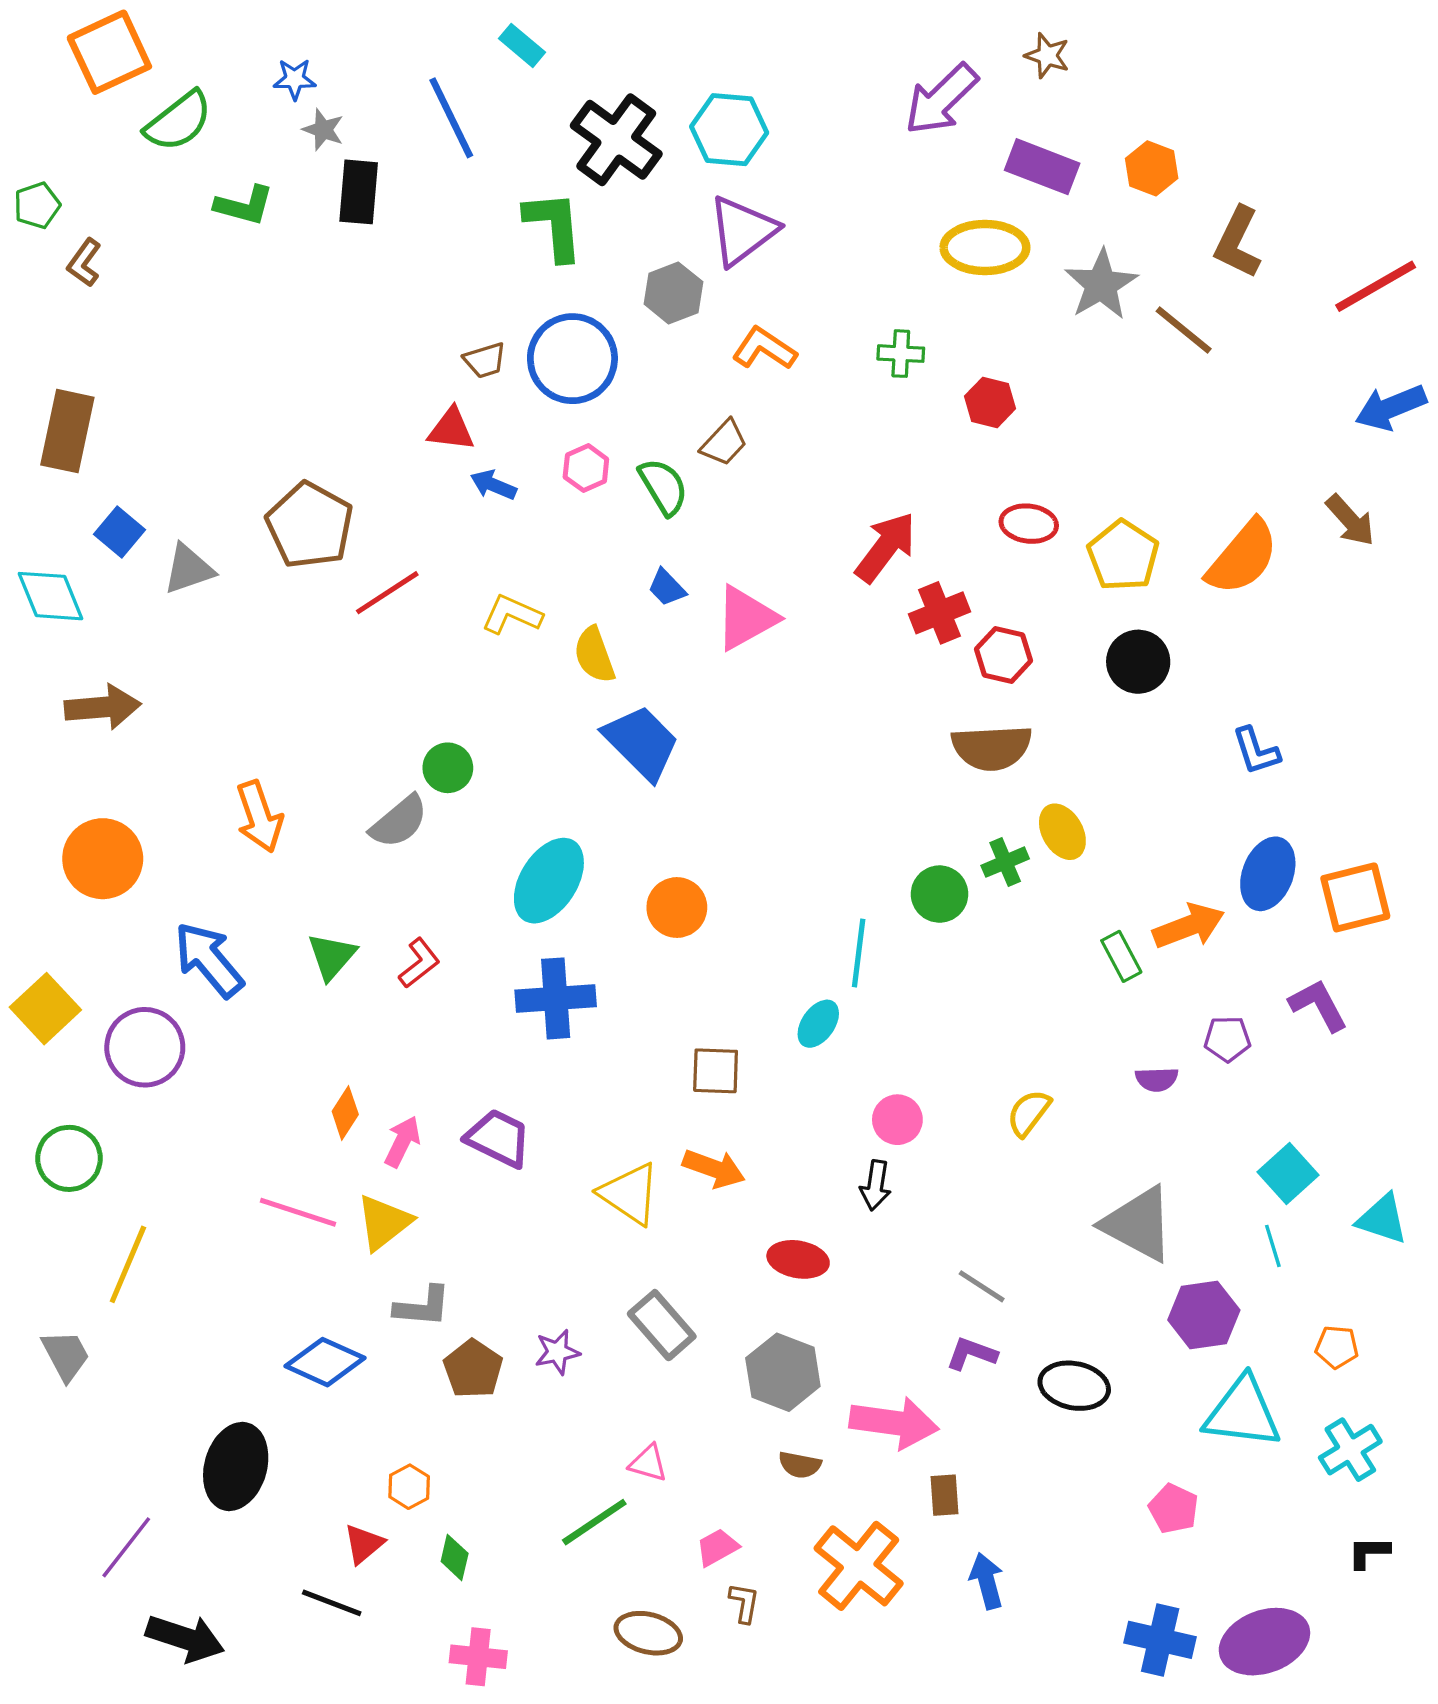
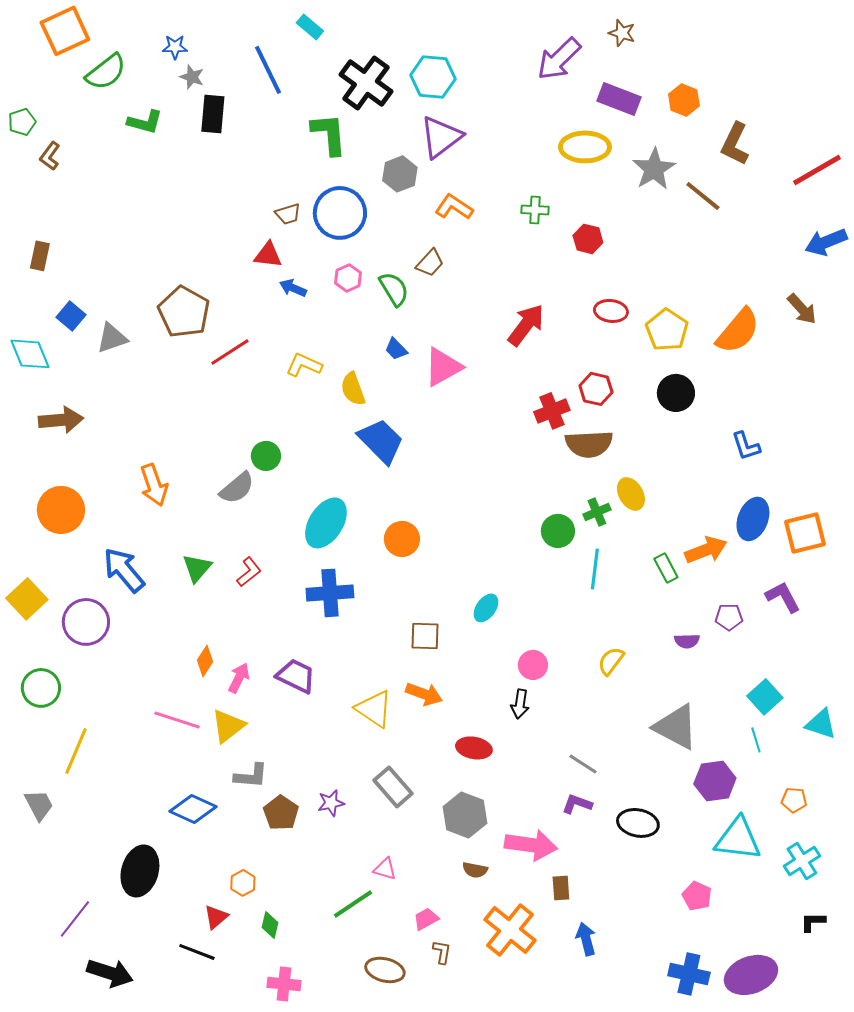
brown rectangle: (67, 431) -> (40, 256), size x0.6
red cross: (939, 613) -> (552, 411), moved
cyan line: (859, 953) -> (595, 569), moved

